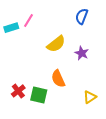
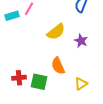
red cross: (18, 91) -> (19, 78), turned 32
yellow triangle: (90, 97) -> (81, 84), moved

